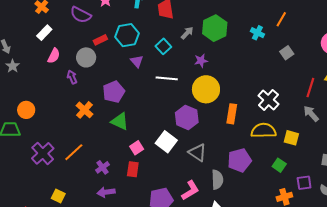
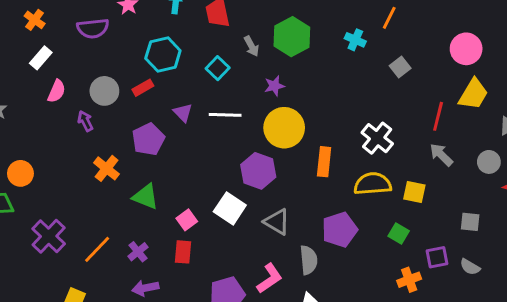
purple semicircle: (81, 15) -> (93, 28), turned -30
gray arrow: (187, 33) -> (251, 46), turned 112
red rectangle: (100, 40) -> (143, 88), moved
purple triangle: (137, 61) -> (183, 113), moved
green triangle: (120, 121) -> (146, 197), moved
orange line: (74, 152) -> (97, 249), moved

